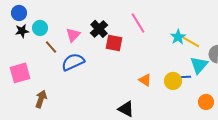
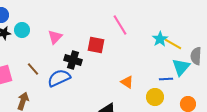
black cross: (99, 29) -> (73, 60), moved, turned -30
brown line: (51, 47) -> (33, 69), moved
blue semicircle: (73, 62) -> (59, 78), moved
yellow circle: (173, 81) -> (155, 97), moved

